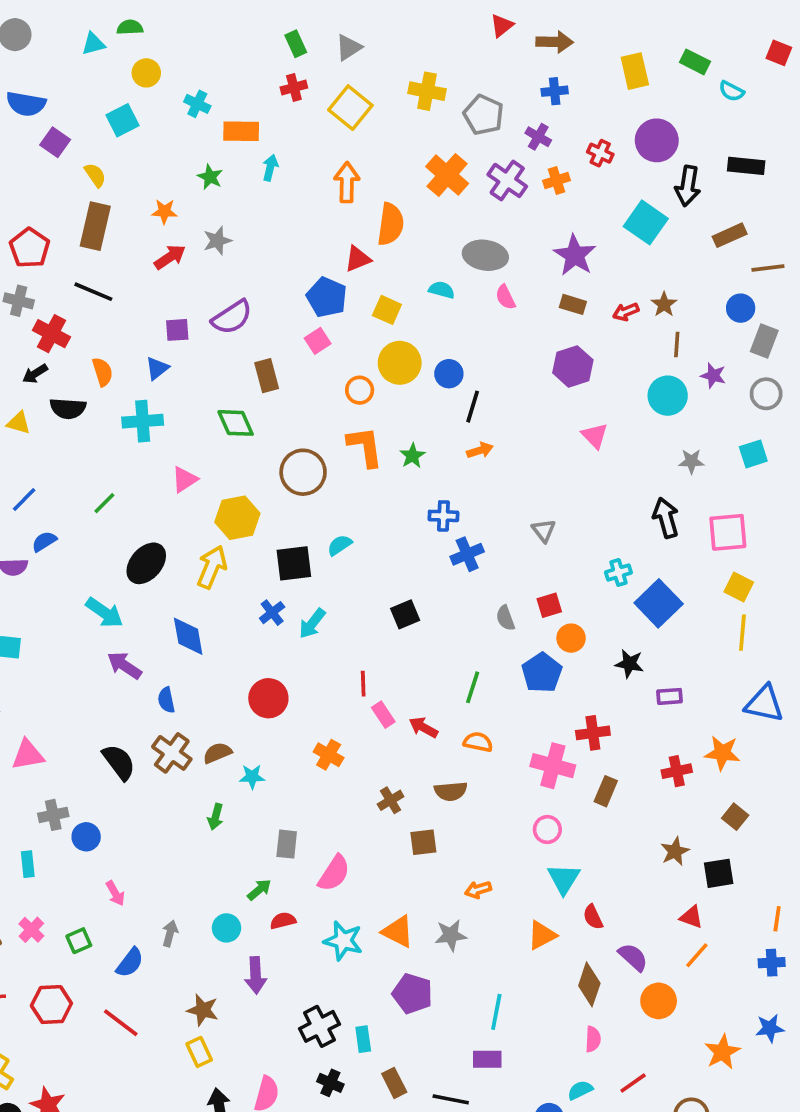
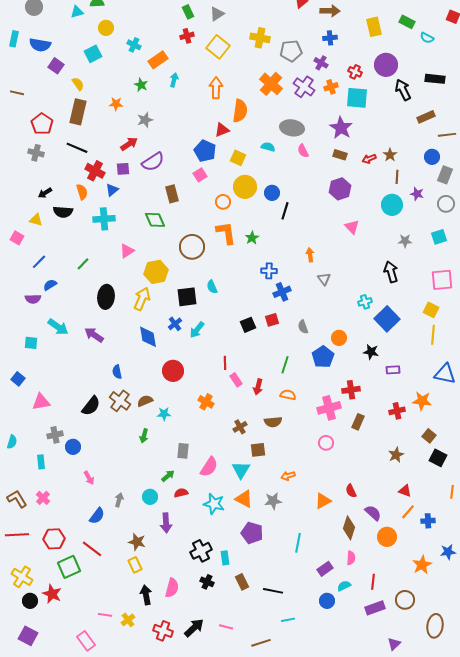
gray pentagon: (484, 115) -> (291, 51), turned -30
orange rectangle: (241, 131) -> (158, 60), turned -36
black arrow: (688, 186) -> (403, 90), turned 145
cyan square: (646, 222) -> (357, 98), moved, turned -30
red arrow: (170, 257) -> (129, 144), moved
red cross: (51, 334) -> (95, 171), moved
orange arrow: (480, 450) -> (310, 255), moved, turned -80
pink square: (728, 532) -> (442, 280), moved
cyan semicircle: (340, 545) -> (212, 287), turned -80
black ellipse: (146, 563) -> (106, 297), turned -35
red square: (549, 605) -> (272, 320), moved
cyan arrow: (104, 613) -> (58, 327), moved
blue diamond: (188, 636) -> (148, 337), moved
purple arrow: (124, 665) -> (94, 335), moved
red arrow: (423, 727) -> (258, 387), turned -105
black semicircle: (119, 762) -> (91, 406), turned 75
pink cross: (553, 766) -> (329, 408), turned -30
black square: (719, 873) -> (438, 458), moved, turned 36
cyan triangle: (564, 879) -> (241, 470), moved
green square: (79, 941) -> (69, 567), moved, size x1.6
blue cross: (772, 963) -> (428, 521), moved
purple rectangle: (487, 1059) -> (325, 569), moved, turned -35
red line: (633, 1083) -> (373, 582), turned -49

